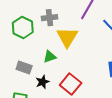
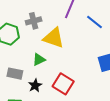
yellow triangle: (67, 37) -> (54, 38), turned -35

